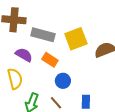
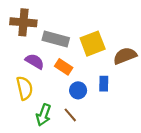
blue rectangle: (86, 102) -> (104, 84), moved

